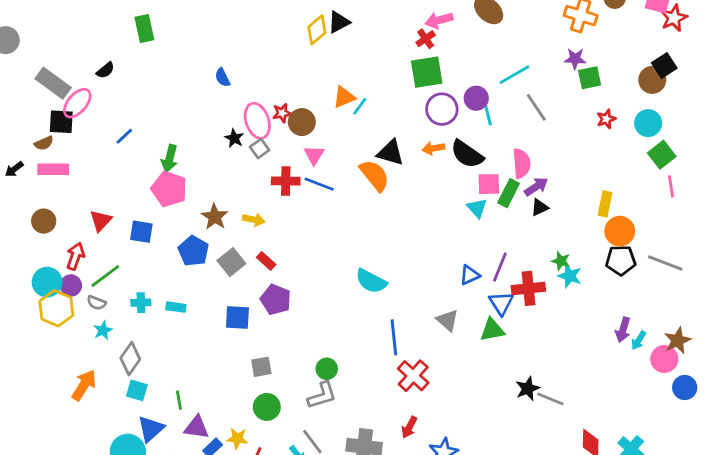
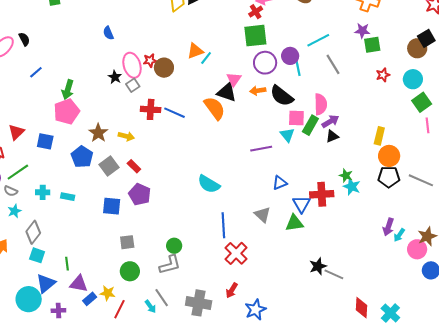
black semicircle: (105, 70) -> (24, 39), moved, turned -80
pink triangle: (314, 155) -> (234, 79), moved
pink pentagon: (169, 189) -> (67, 112), turned 30
purple line: (500, 267) -> (261, 149), moved, turned 55

